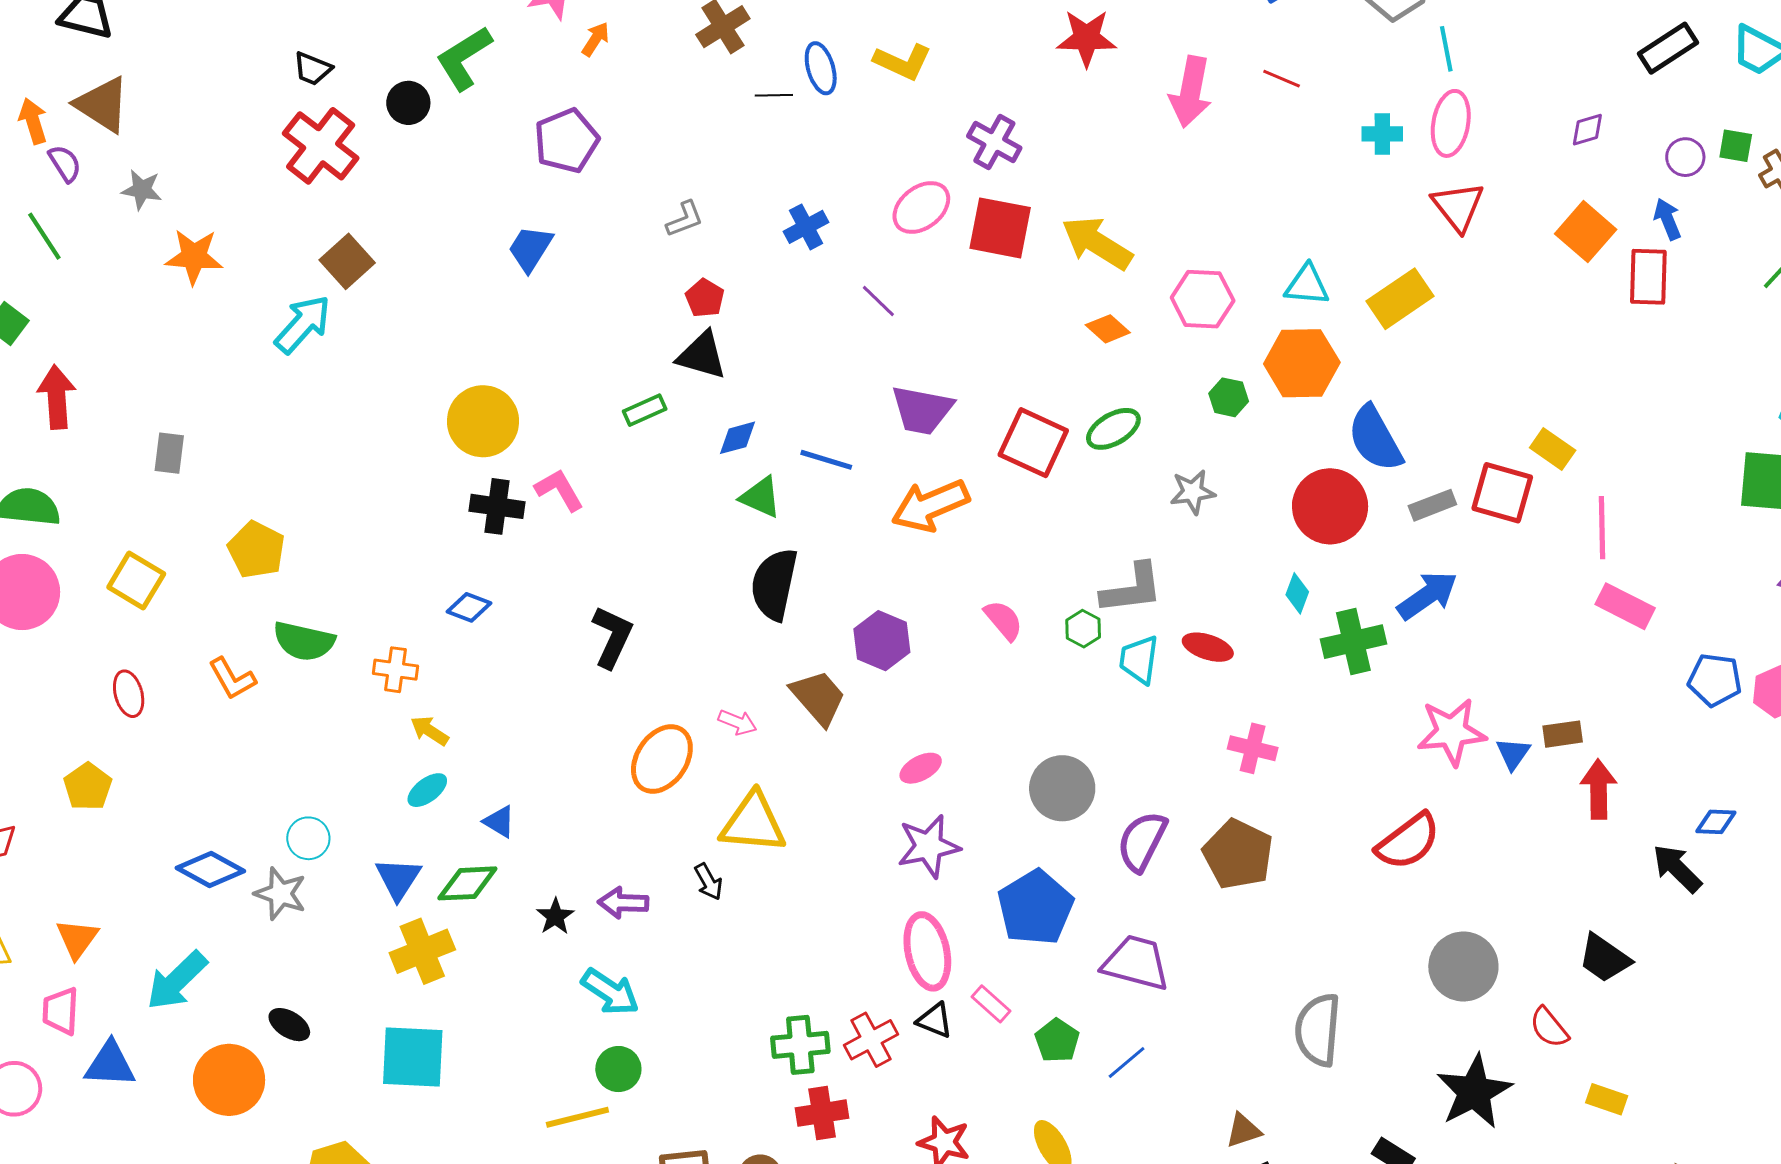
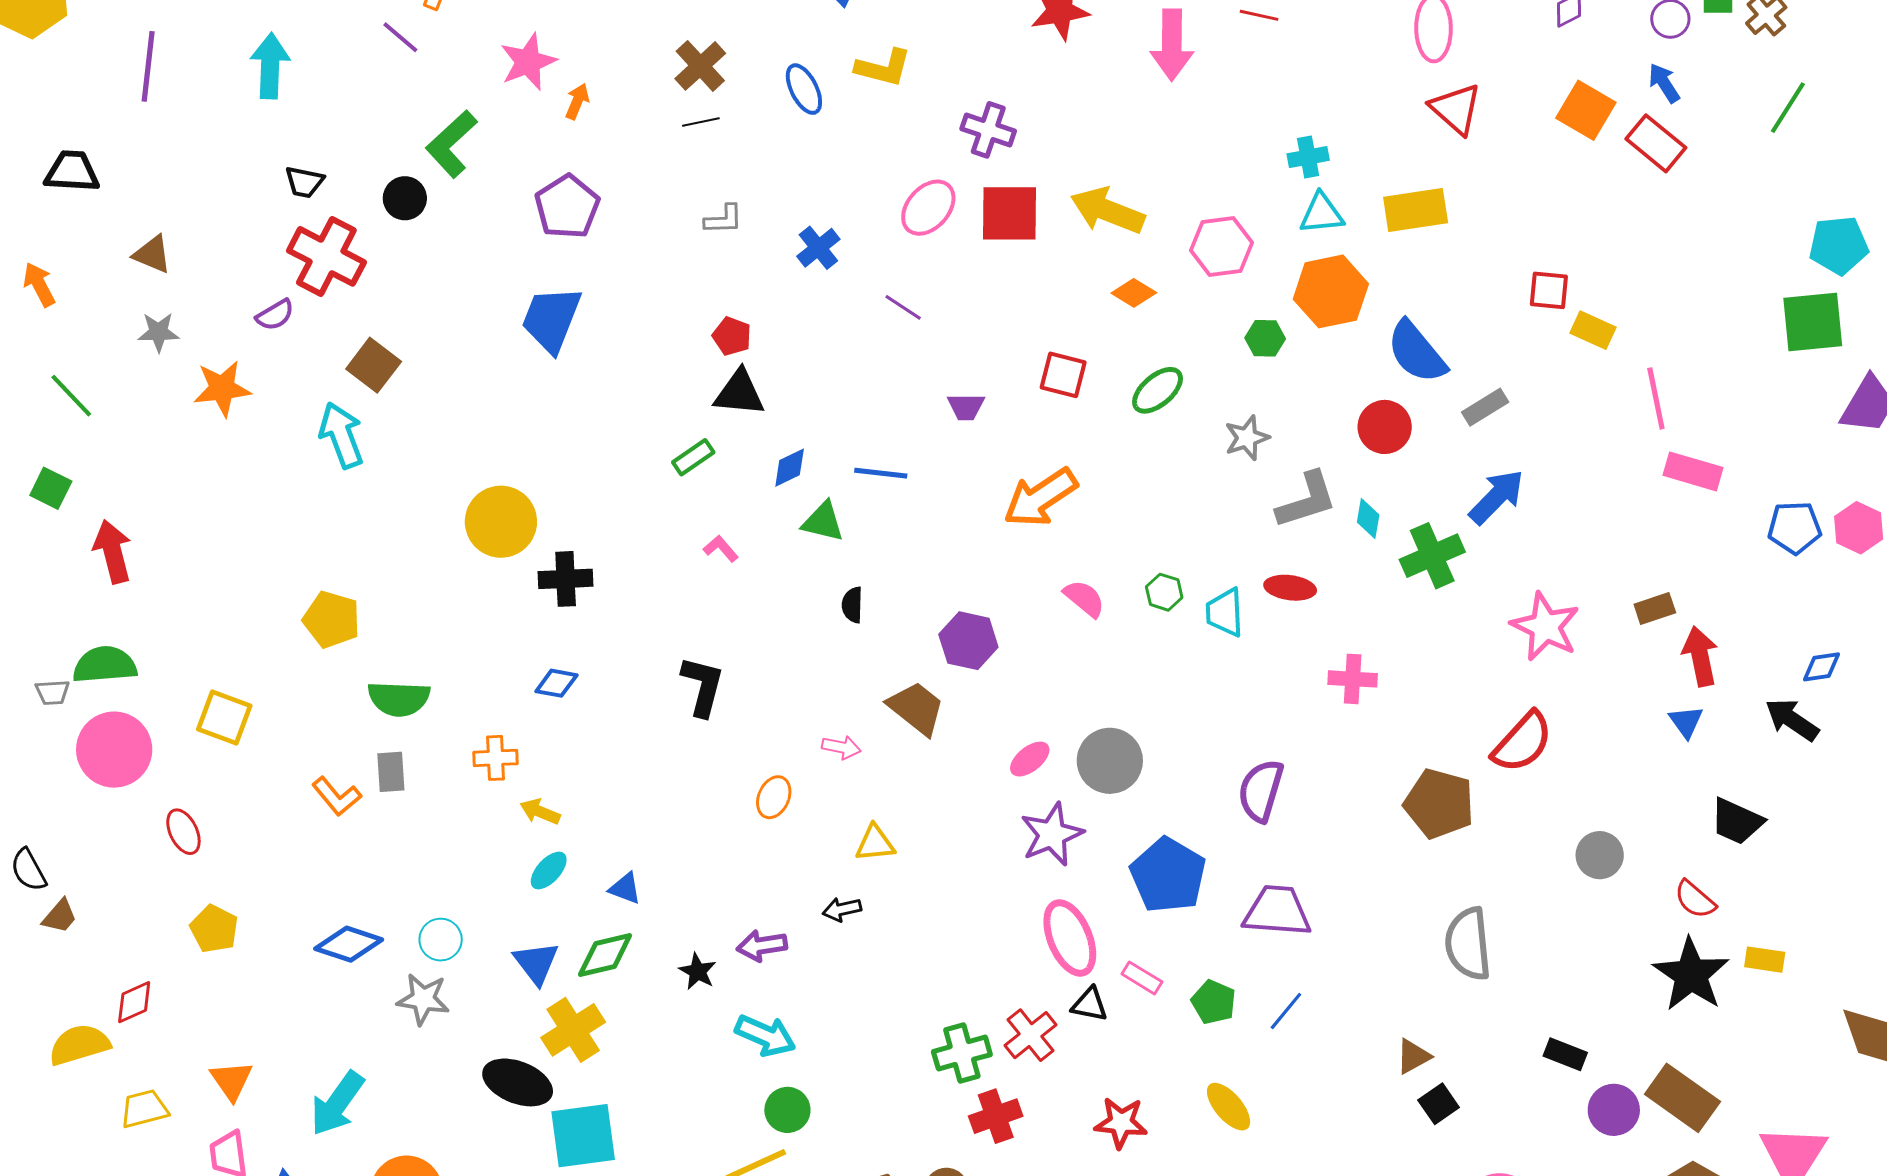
black line: (774, 95) -> (701, 122), moved
brown triangle: (102, 105) -> (152, 254), moved, size x0.7
cyan cross: (1382, 134) -> (1308, 157), moved
purple semicircle: (65, 163) -> (275, 315), moved, turned 102
gray L-shape: (685, 219) -> (724, 219), moved, turned 30
blue trapezoid: (530, 248) -> (551, 319), size x1.4
red rectangle: (1648, 277) -> (1656, 143), turned -42
yellow rectangle: (1400, 299) -> (1416, 210), turned 36
cyan arrow: (303, 324) -> (341, 435), turned -52
purple trapezoid: (922, 410) -> (966, 407), size x0.6
yellow circle: (483, 421) -> (501, 522), moved
red square: (1033, 443) -> (1063, 375), moved, size x0.7
gray rectangle: (169, 453) -> (391, 772), moved
pink L-shape: (559, 490) -> (721, 549), moved, size x0.7
red square: (1502, 493) -> (1549, 290), moved, size x0.7
orange arrow: (930, 505) -> (1040, 498), moved
red circle: (1330, 506) -> (1385, 427), size x0.7
yellow pentagon: (256, 550) -> (332, 619), moved
black semicircle: (774, 584) -> (852, 605), size x0.5
gray L-shape: (1132, 589) -> (1307, 500), moved
green semicircle: (304, 641) -> (399, 699), moved
red ellipse: (129, 694) -> (183, 832), moved
pink star: (1452, 732) -> (1545, 627), turned -30
blue triangle: (1513, 754) -> (1686, 722), moved
orange ellipse: (662, 759) -> (774, 797), size x0.6
gray circle: (1062, 788) -> (1110, 761), moved
yellow triangle: (753, 823) -> (875, 843), size x0.6
brown pentagon: (1238, 854) -> (1439, 804), moved
blue diamond: (210, 869) -> (349, 944), moved
black arrow: (708, 882) -> (842, 909), turned 117
gray circle: (1463, 967) -> (1600, 855), size x0.7
black ellipse: (289, 1025) -> (518, 1082), moved, size x1.6
black star: (1474, 1092) -> (1691, 975), moved

